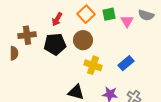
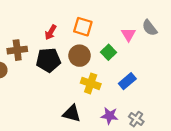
orange square: (86, 14) -> (83, 27), turned -30
green square: (109, 14) -> (108, 52), moved, turned -32
gray semicircle: (146, 15) -> (150, 28), turned 35

